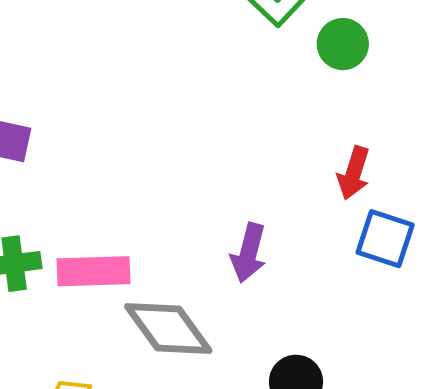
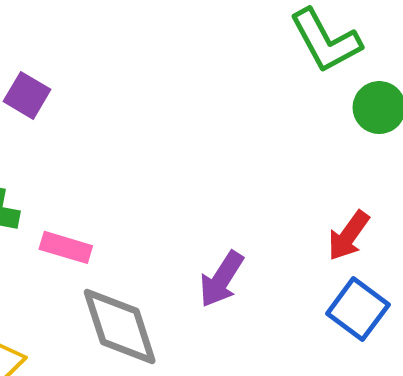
pink rectangle: (93, 271) -> (66, 247), size x0.7

